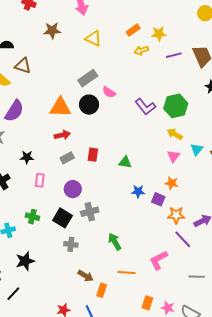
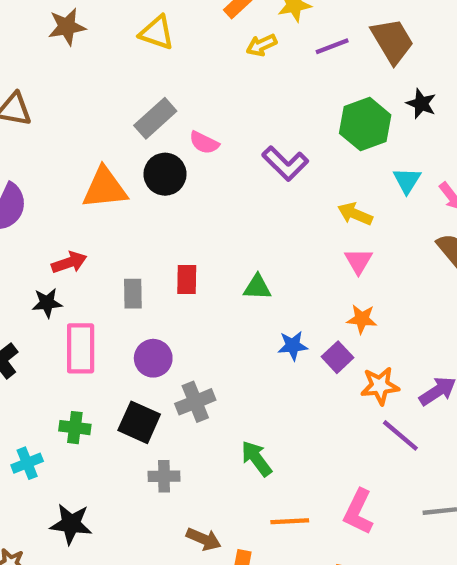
green hexagon: (176, 106) -> (365, 124), moved
red arrow: (62, 135) -> (69, 262), moved
cyan triangle: (197, 149) -> (407, 181), moved
gray rectangle: (67, 158) -> (133, 294), turned -56
pink rectangle: (40, 180) -> (81, 348), size x1.6
purple square: (158, 199) -> (338, 357), turned 32
pink L-shape: (159, 260) -> (358, 512), moved, turned -30
black star: (25, 261) -> (71, 524), turned 30

